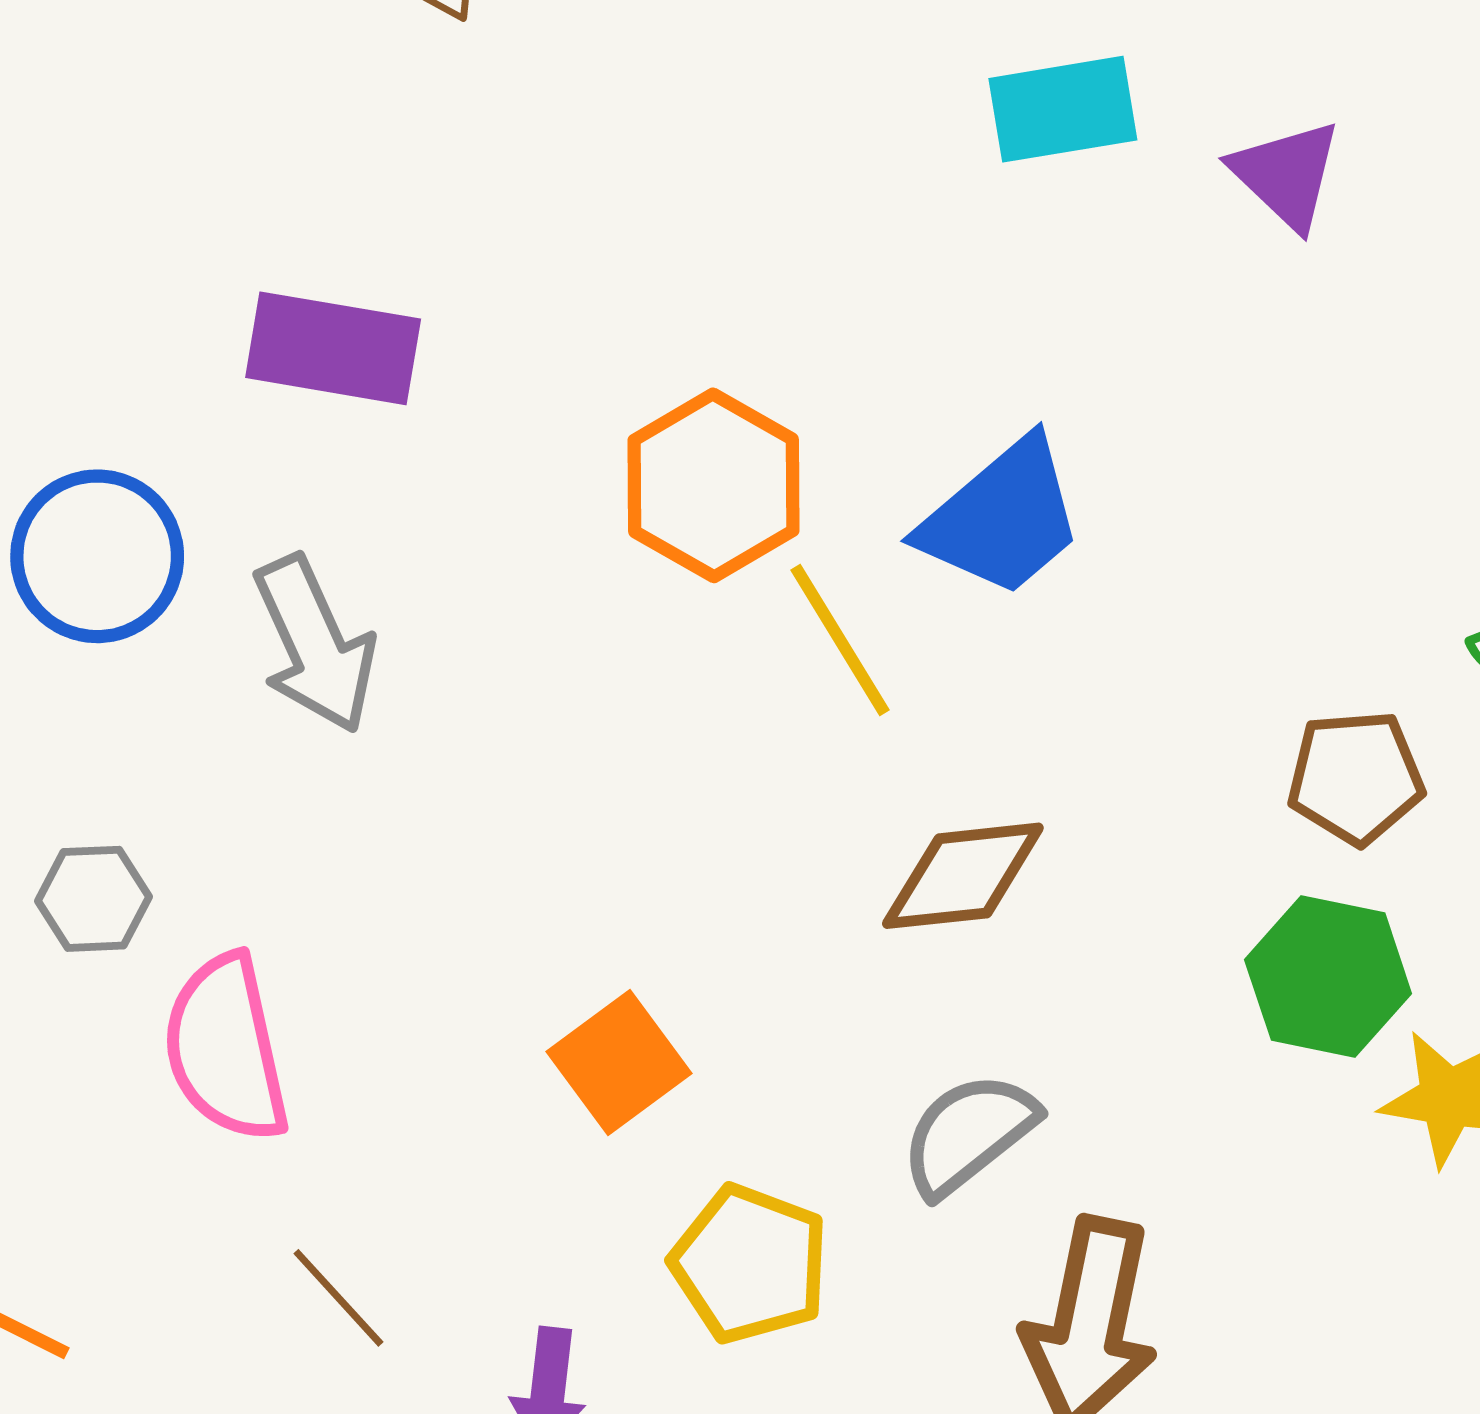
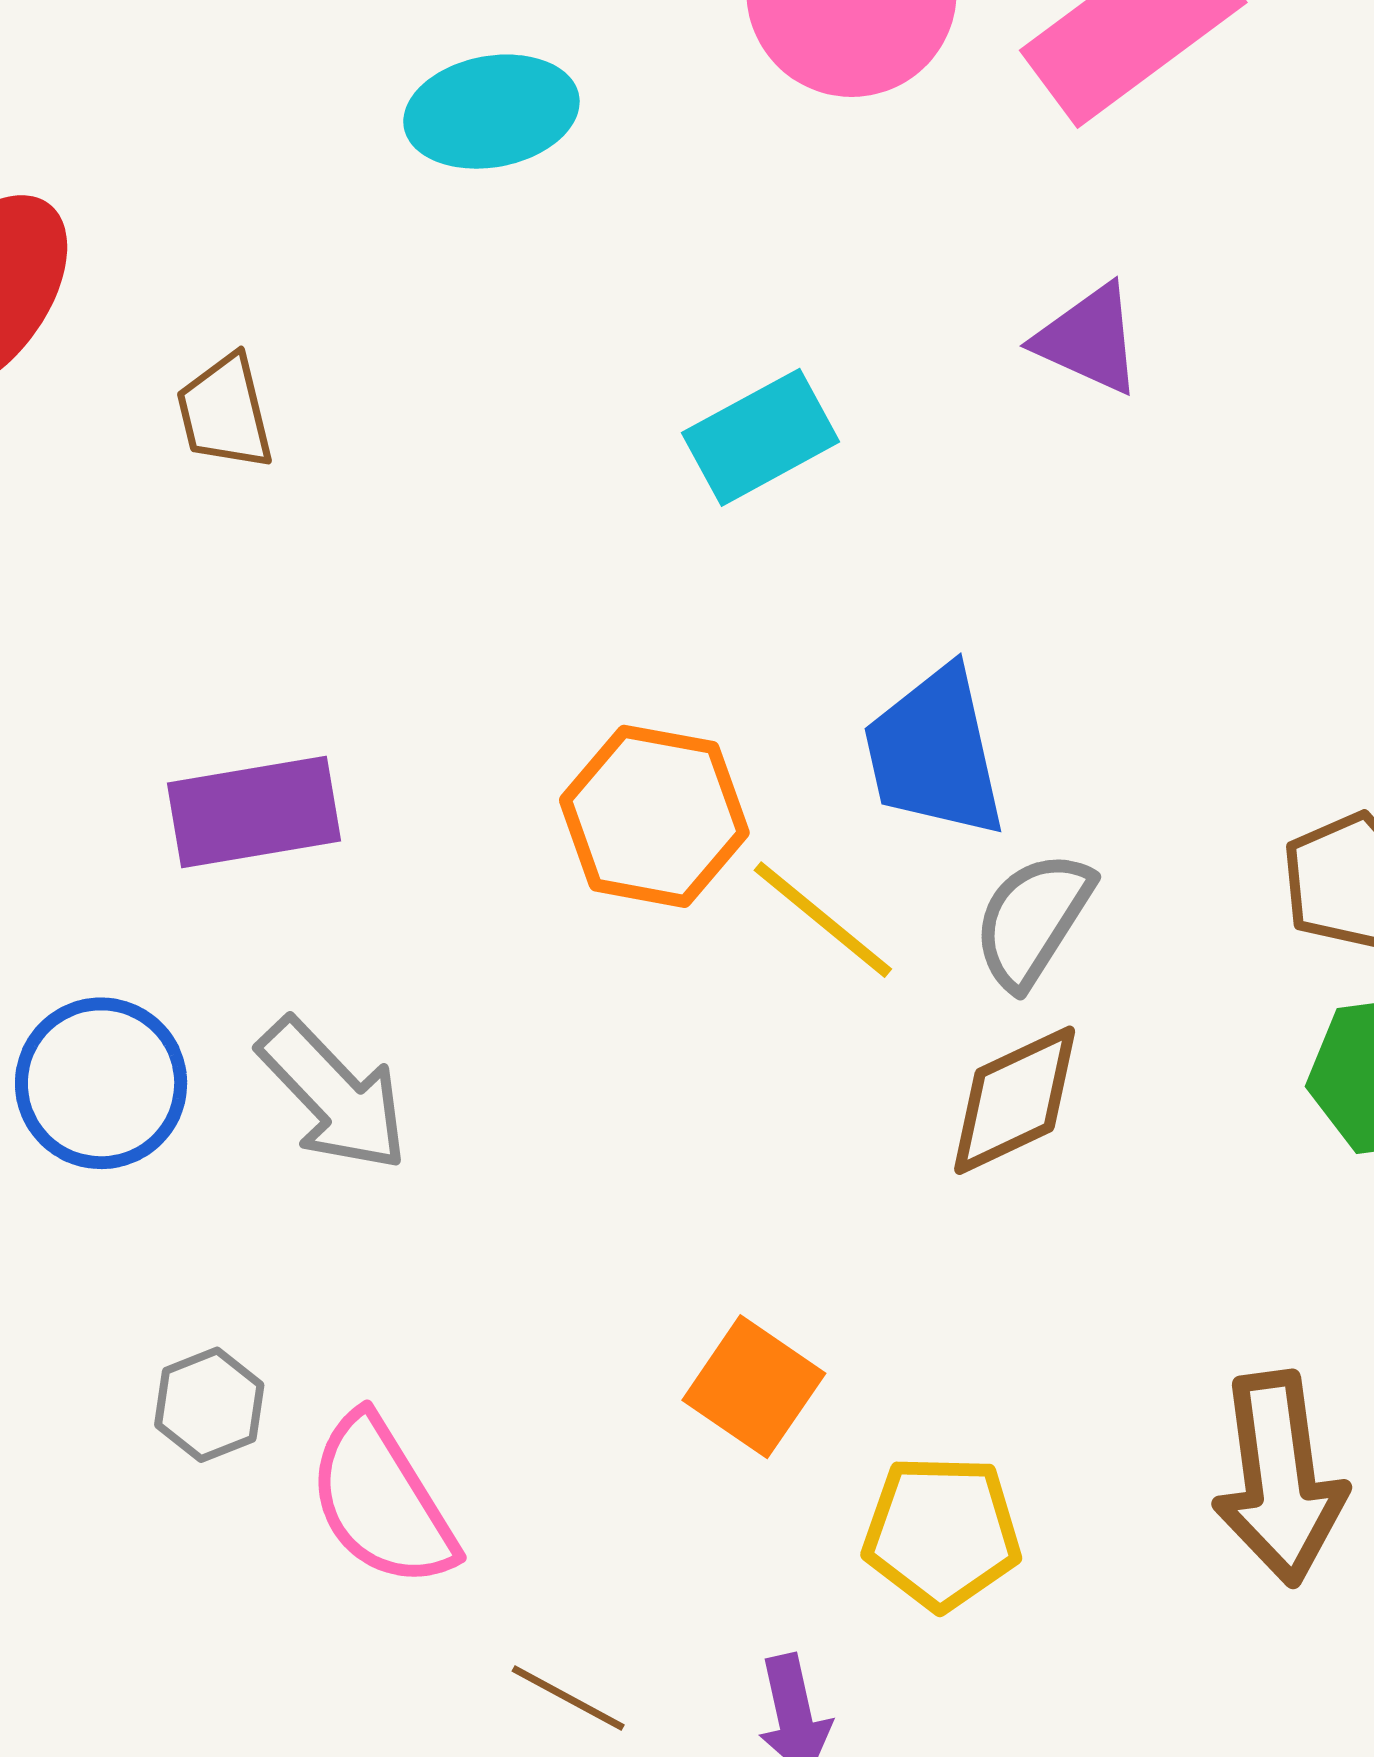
cyan rectangle: (1063, 109) -> (761, 437), moved
blue trapezoid: (1002, 518) -> (935, 753), turned 137
gray semicircle: (968, 1134) -> (1033, 920), moved

